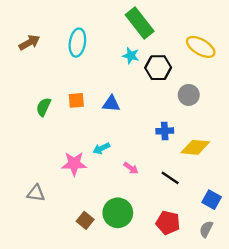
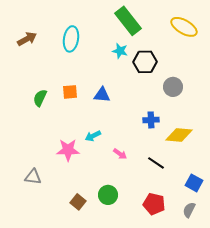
yellow ellipse: (201, 47) -> (184, 27), moved
green circle: (118, 213) -> (108, 195), size x0.7

